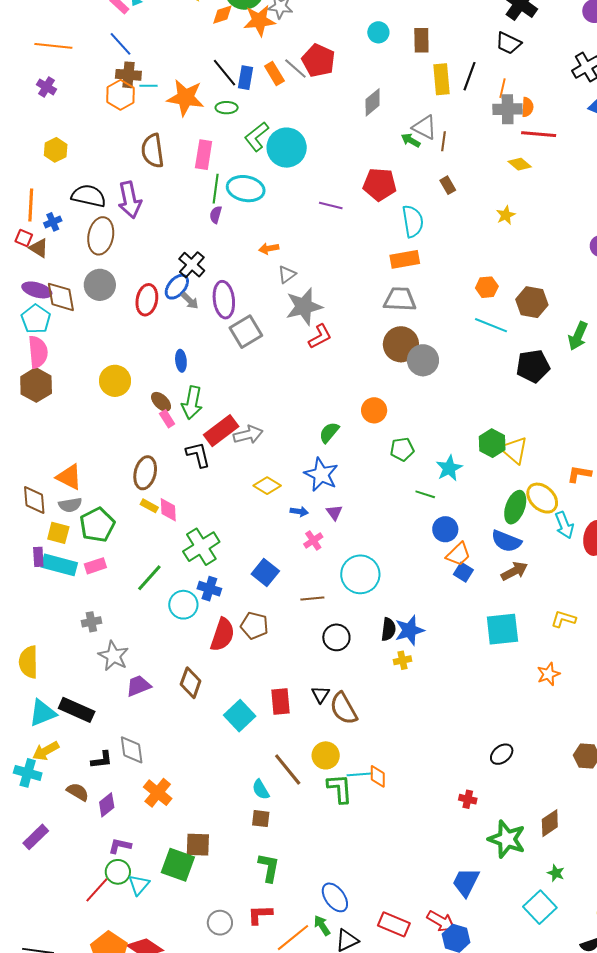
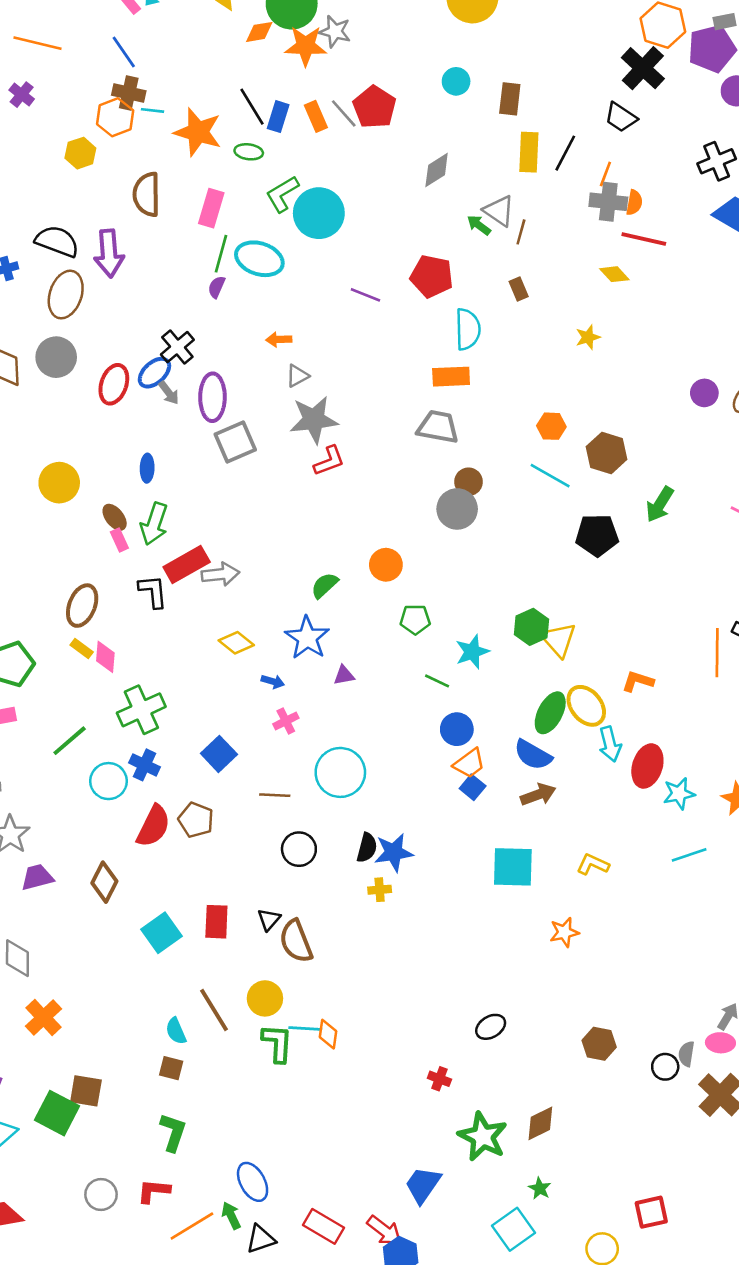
yellow hexagon: (56, 150) -> (80, 153), moved
brown circle: (401, 344) -> (469, 482), moved, size x0.6
purple triangle: (334, 512) -> (344, 675), moved, turned 48

